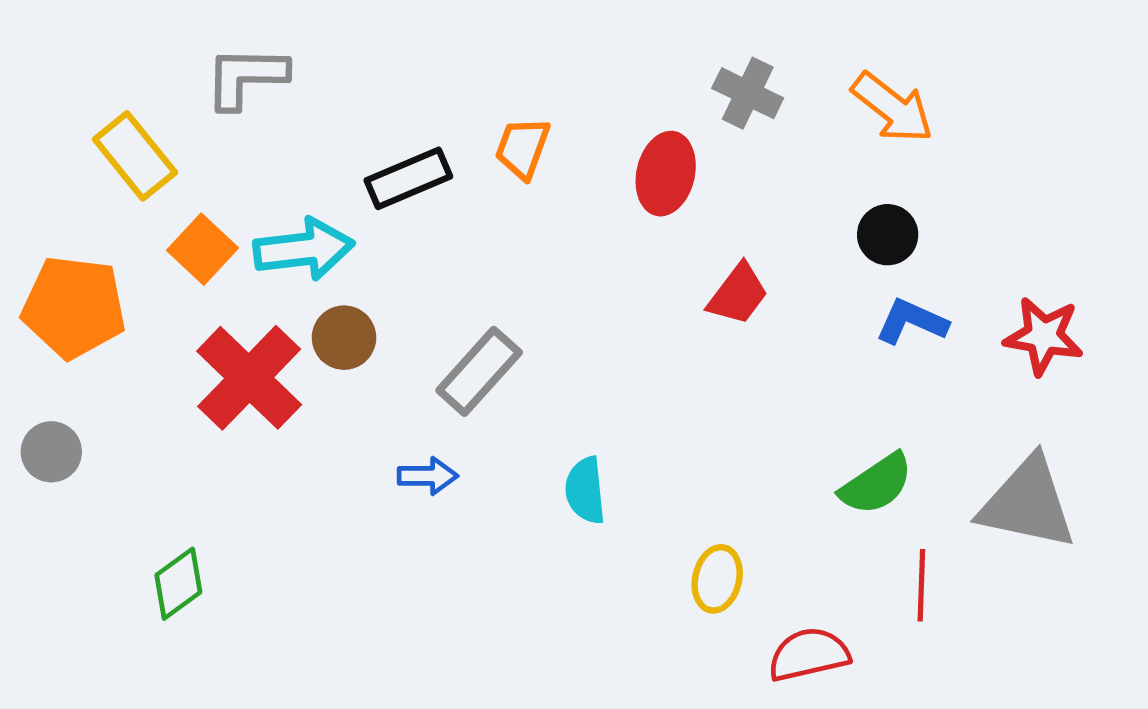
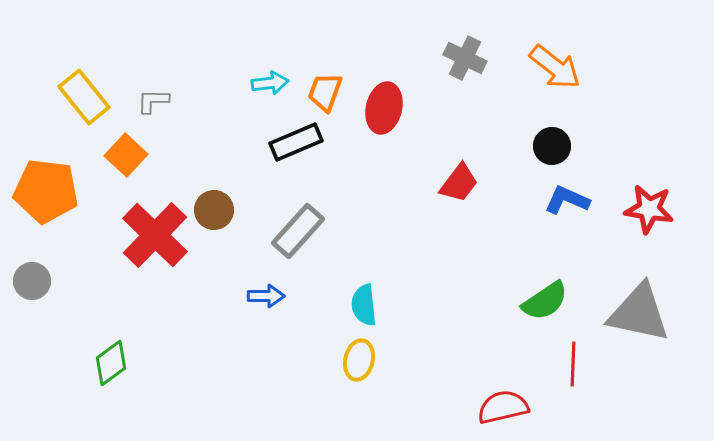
gray L-shape: (246, 77) -> (153, 101), moved, size x0.6
red ellipse: (666, 174) -> (384, 108), moved
black rectangle: (408, 178) -> (296, 142), moved
cyan arrow: (304, 249) -> (270, 83), moved, size x0.6
yellow ellipse: (717, 579) -> (359, 360), moved

